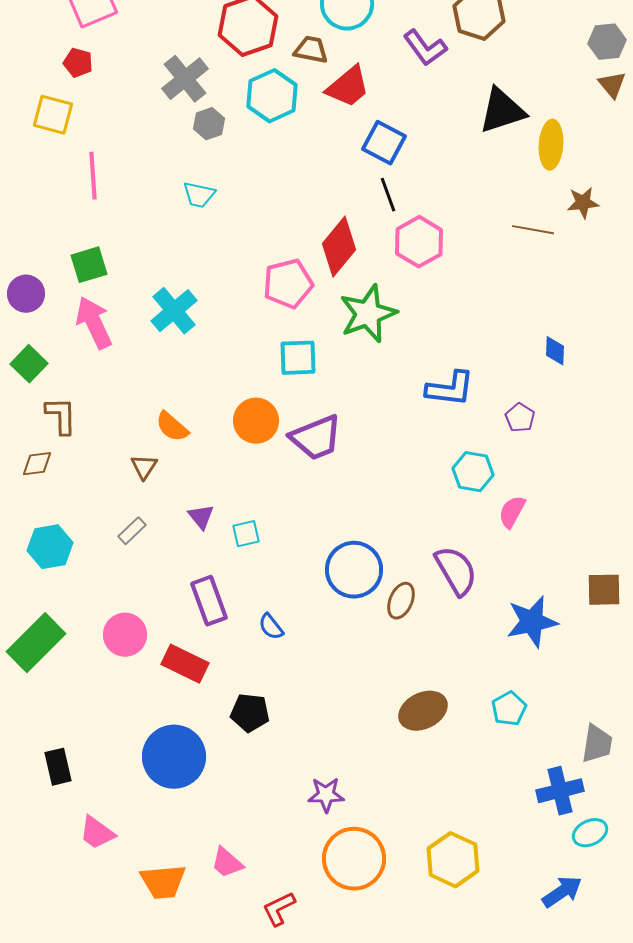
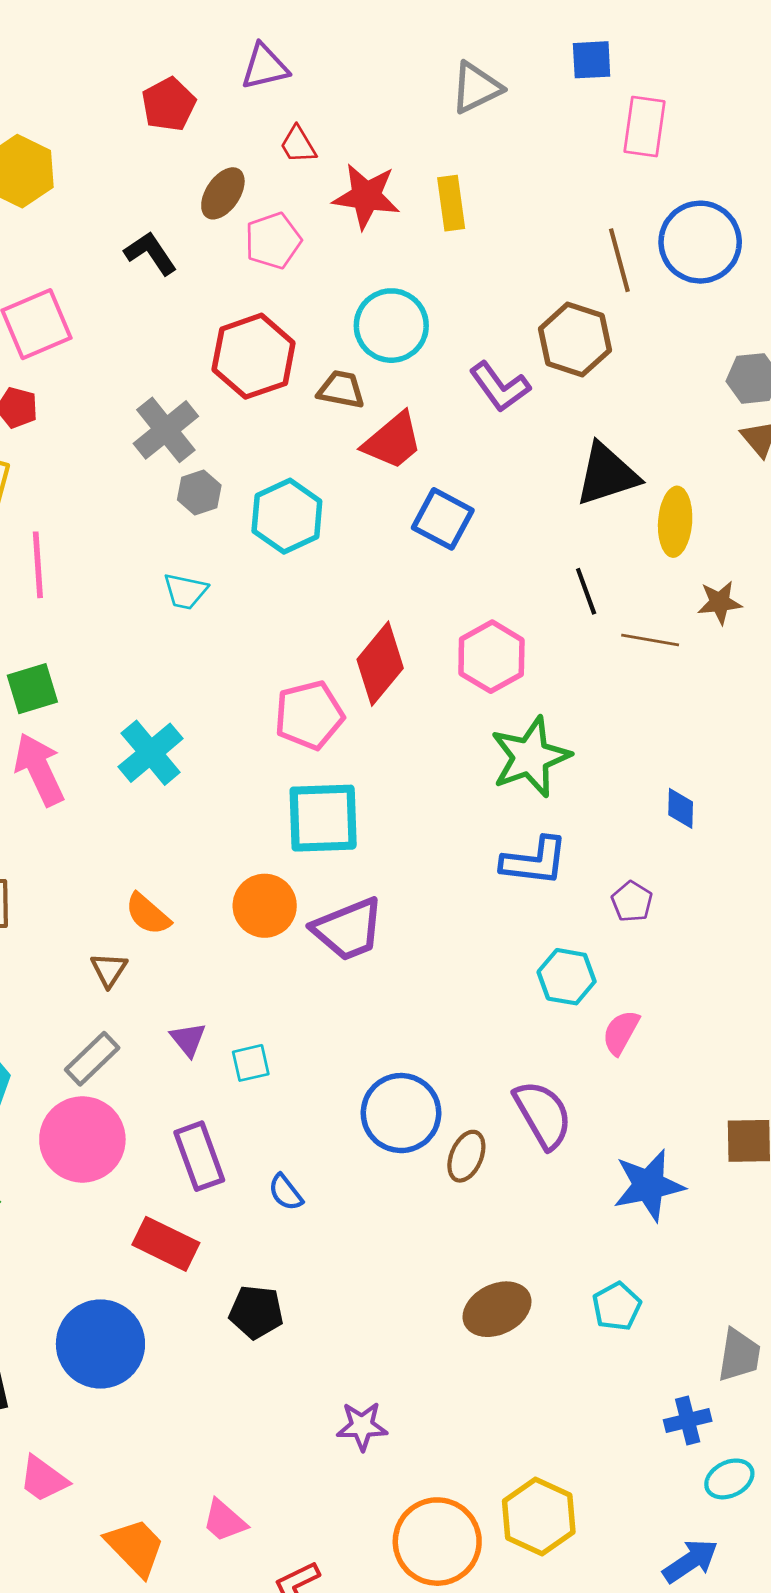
cyan hexagon: (272, 96) -> (287, 516), moved
black line: (388, 195) -> (586, 591), moved
green star: (368, 314) -> (530, 757), moved
cyan square: (298, 358) -> (323, 818), size x1.4
gray rectangle: (132, 531) -> (92, 1059), size x1.4
pink circle: (125, 635) -> (82, 1139), moved, size x1.4
blue circle: (174, 757) -> (100, 1344), moved
blue cross: (560, 791) -> (688, 1421), size x0.7
orange circle: (354, 859) -> (437, 1542), moved
orange trapezoid: (163, 882) -> (135, 1547), turned -129

